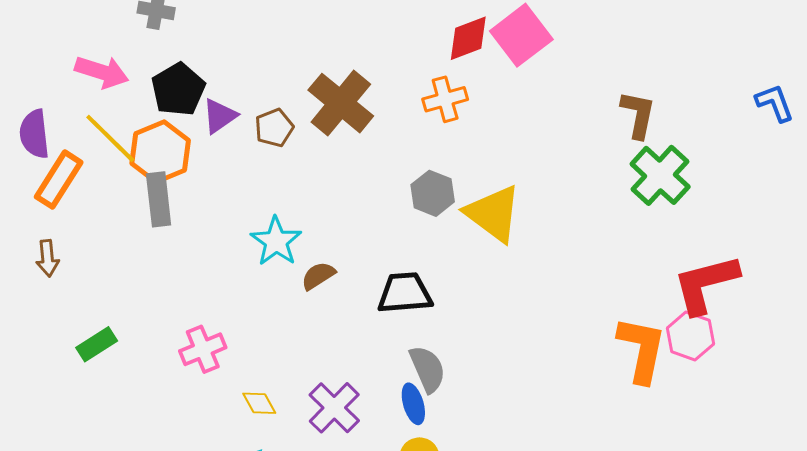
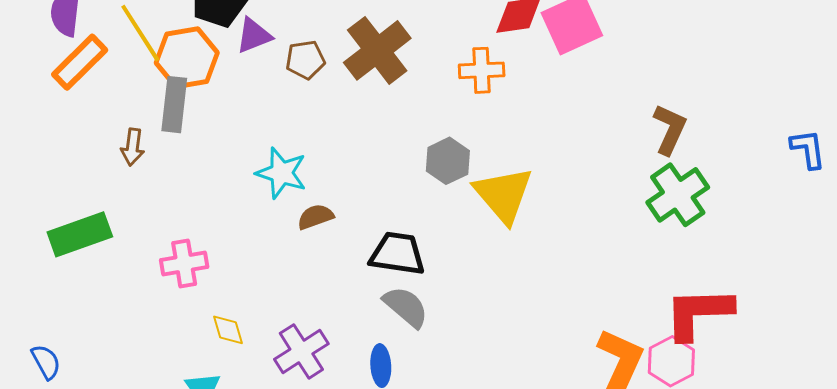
cyan star: (276, 241) -> (281, 173), turned -30
brown arrow: (47, 258) -> (133, 147), moved
green rectangle: (97, 344) -> (80, 234), size x1.5
gray semicircle: (427, 369) -> (406, 307), moved, turned -39

